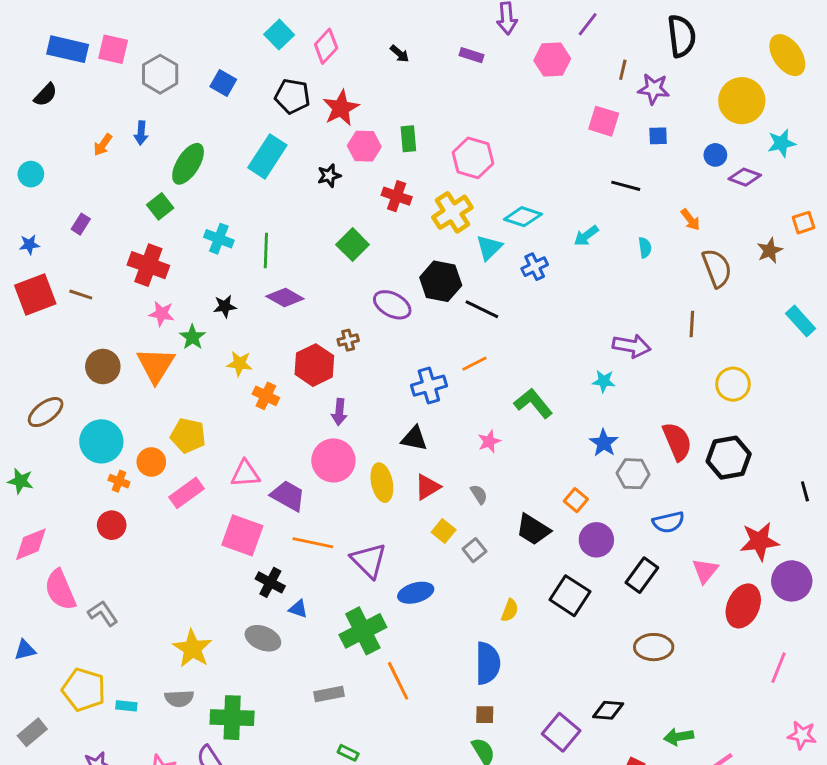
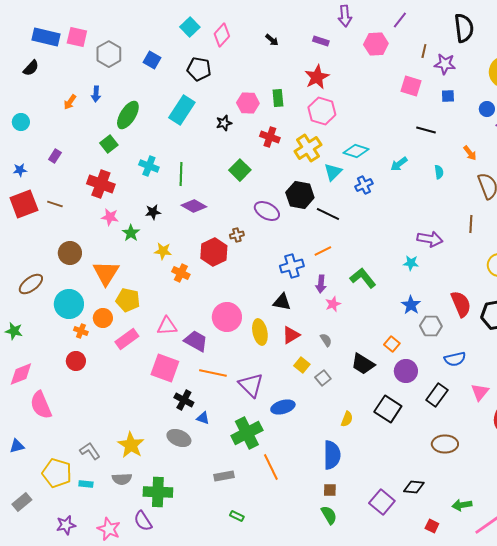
red star: (341, 108) -> (317, 77), moved
orange triangle: (156, 365) -> (106, 273), moved
purple arrow: (339, 412) -> (321, 284), moved
gray L-shape: (103, 613) -> (90, 451), moved

